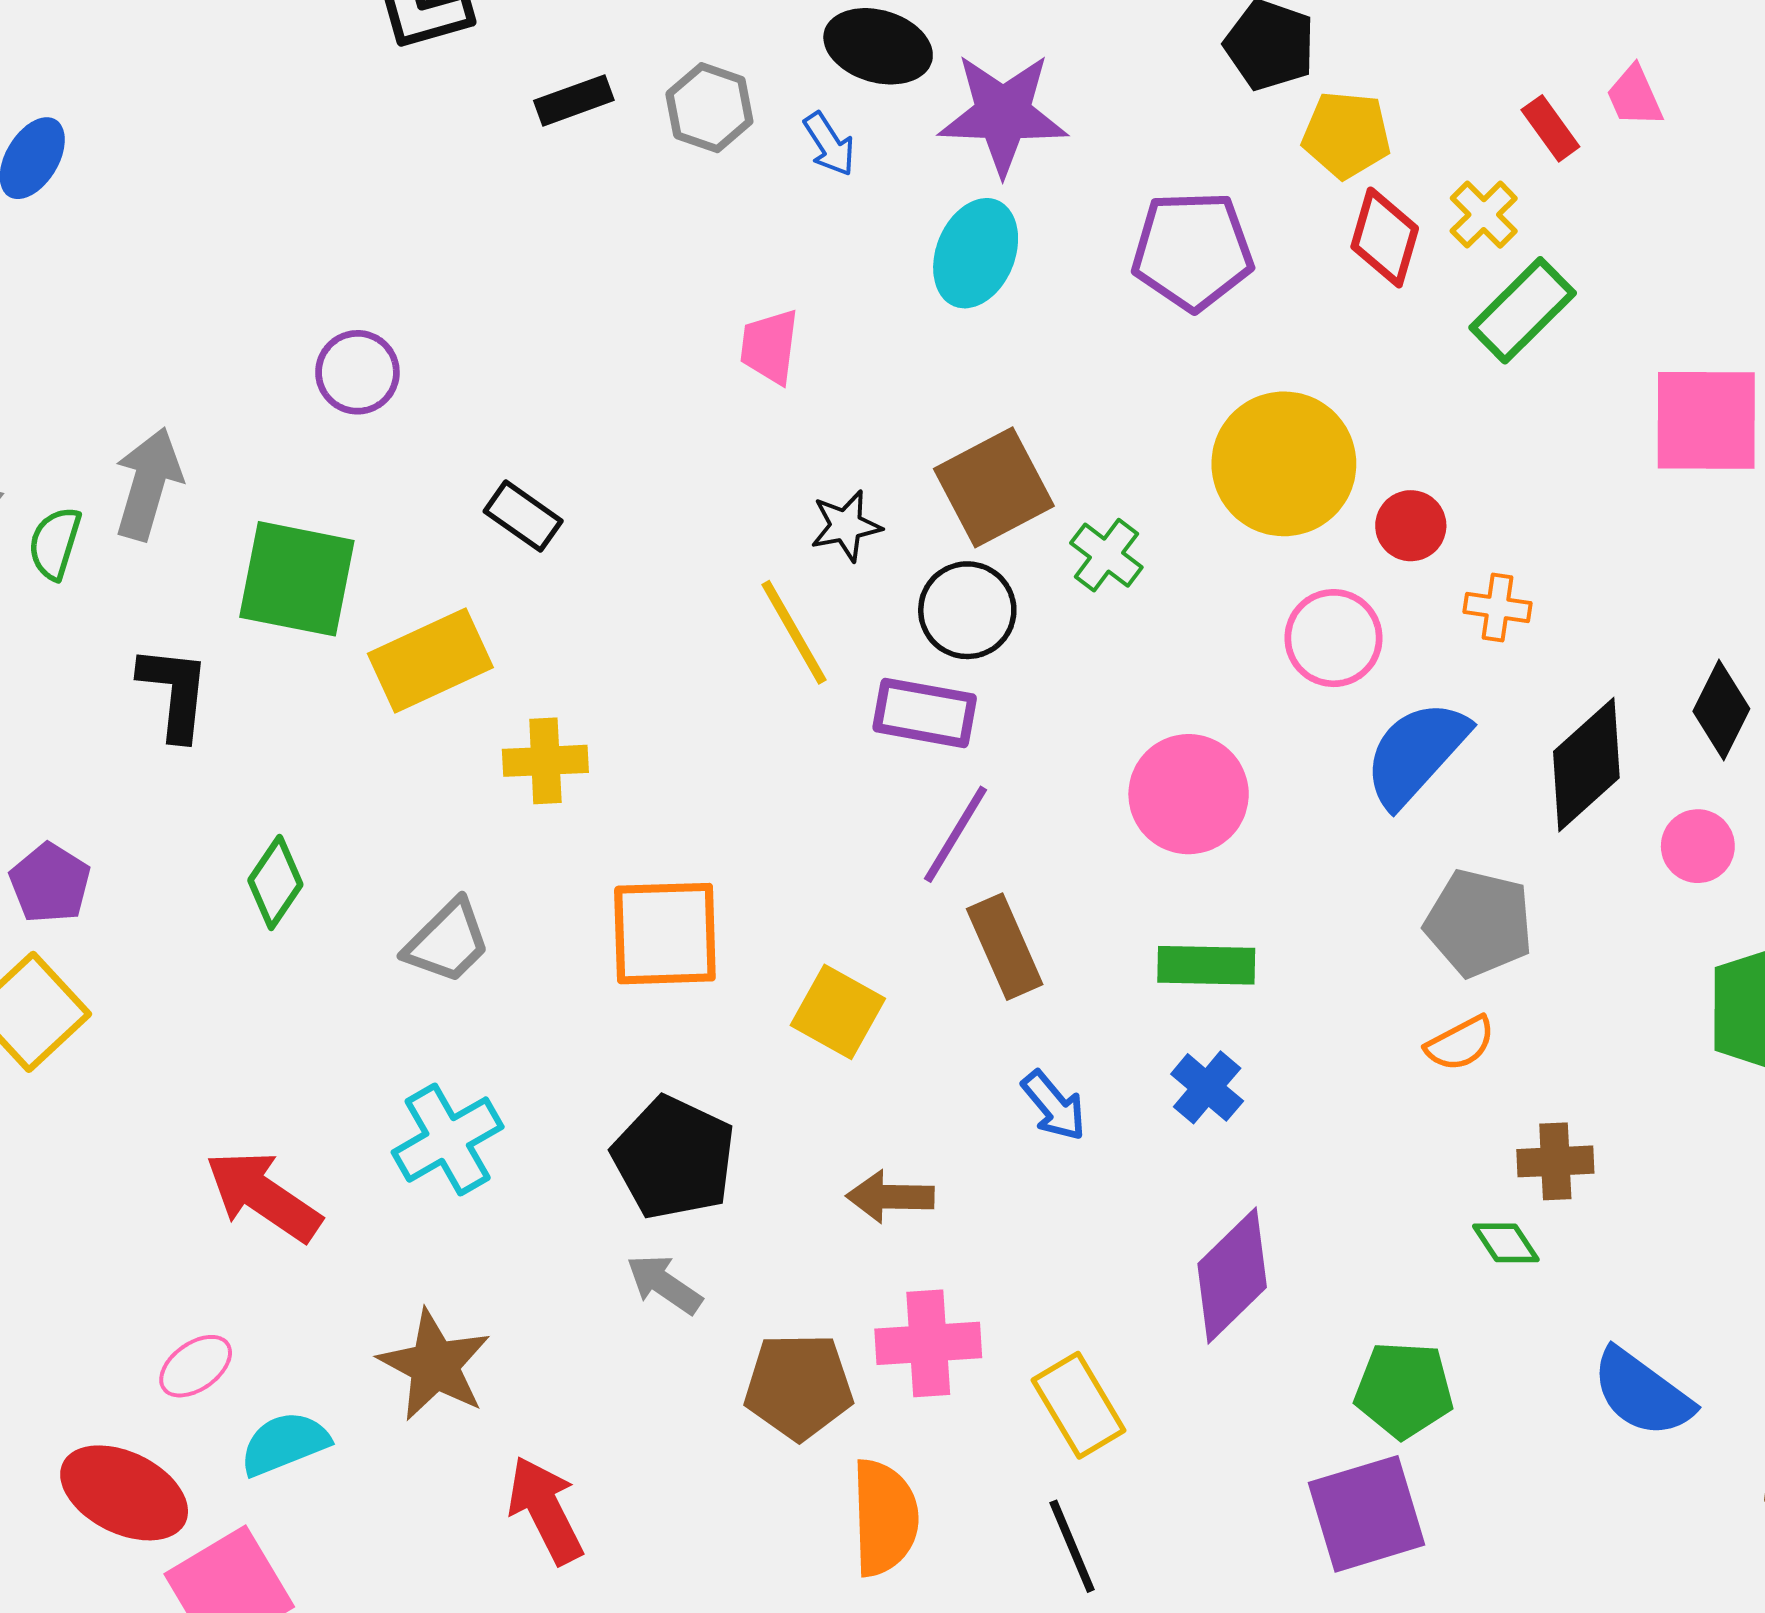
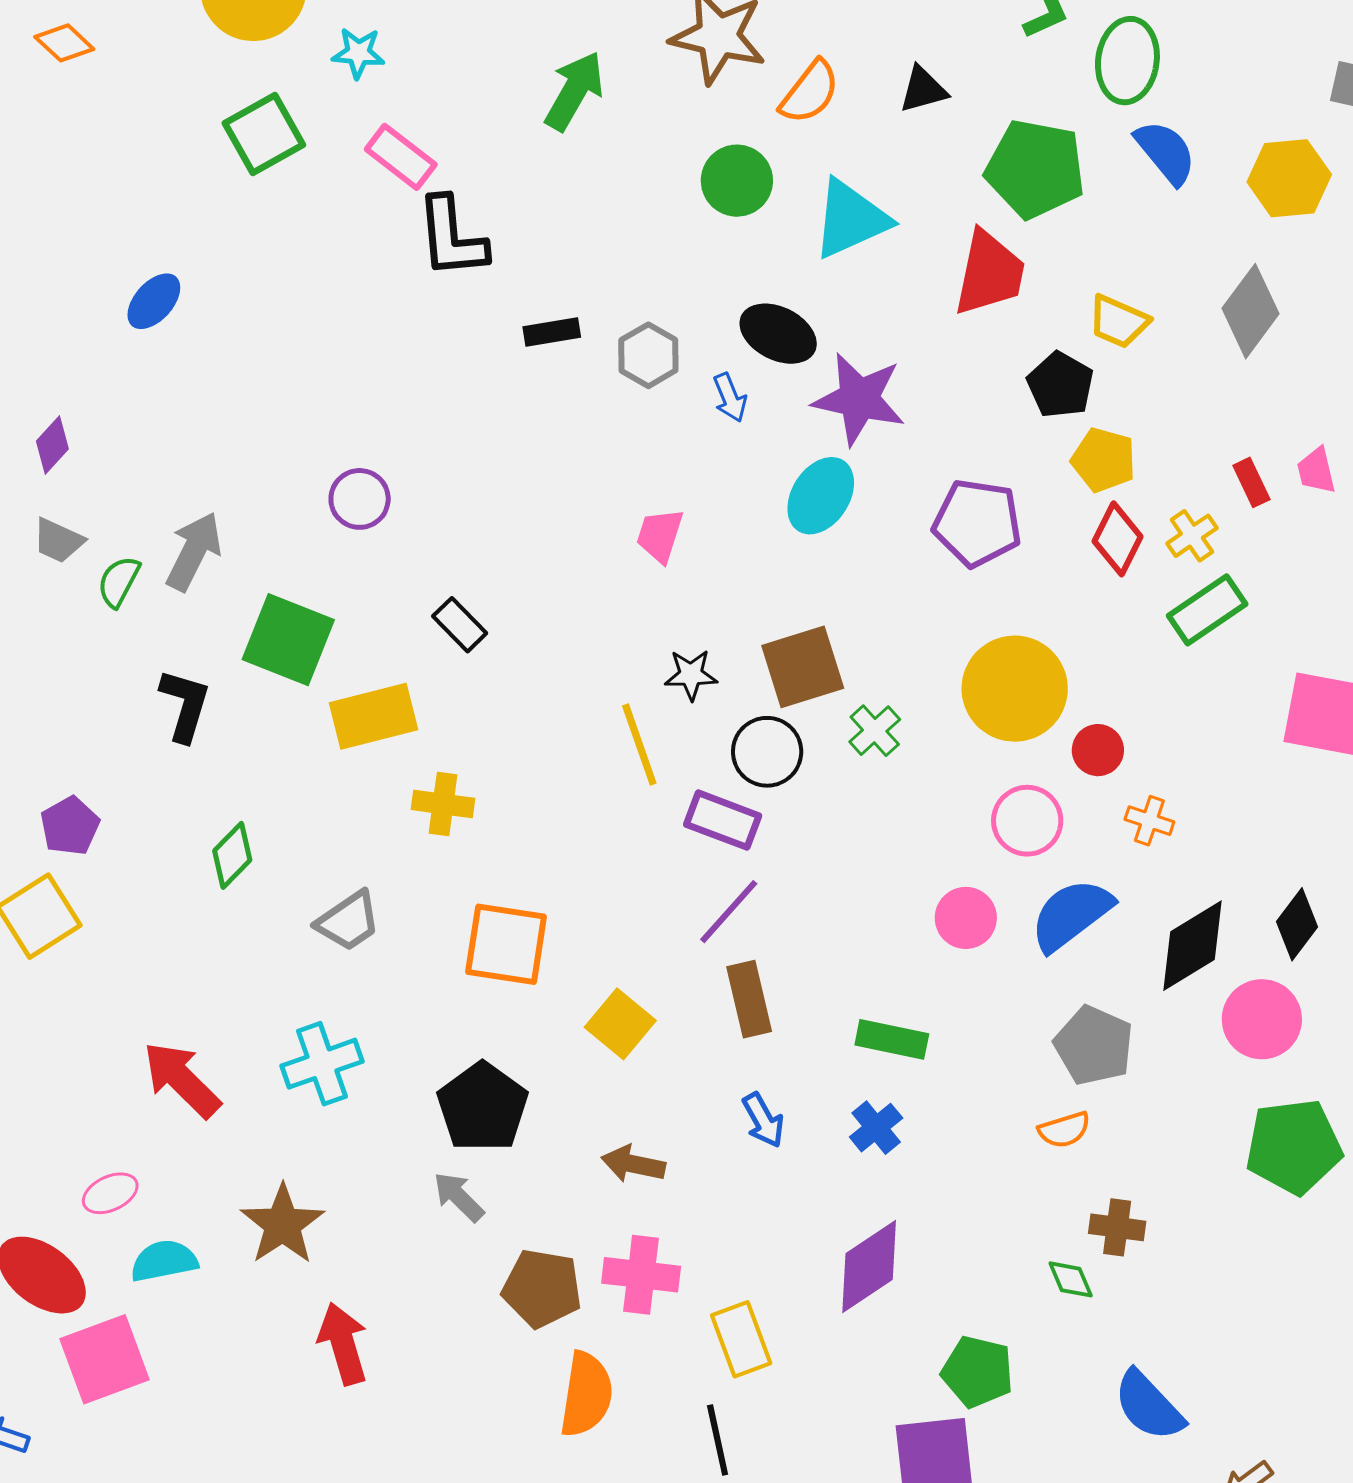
pink circle: (1189, 794) -> (966, 918), moved, size x0.7
pink circle: (1698, 846) -> (1262, 1019), size x1.5

